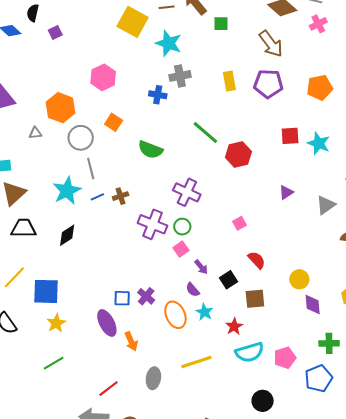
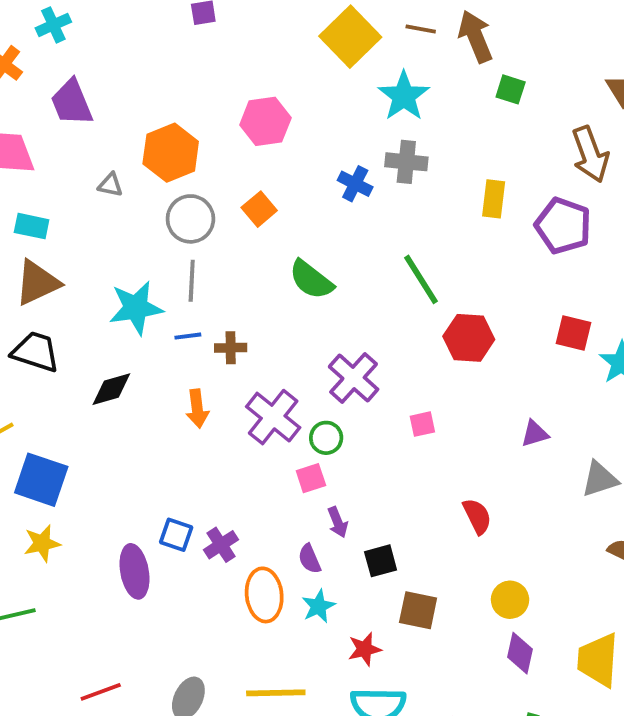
pink square: (240, 223) -> (422, 424), moved
red semicircle: (257, 260) -> (477, 516), moved
orange arrow: (131, 341) -> (197, 409), moved

